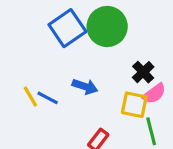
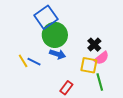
green circle: (107, 26) -> (55, 35), moved

